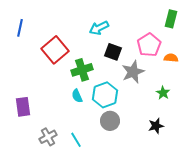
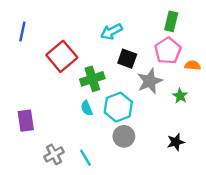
green rectangle: (171, 19) -> (171, 21), moved
green star: (163, 93) -> (180, 96), moved

